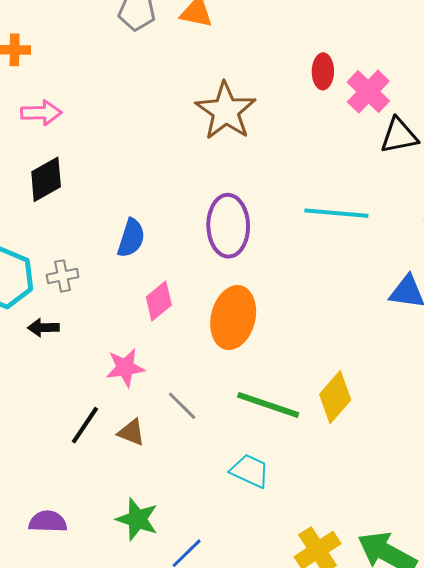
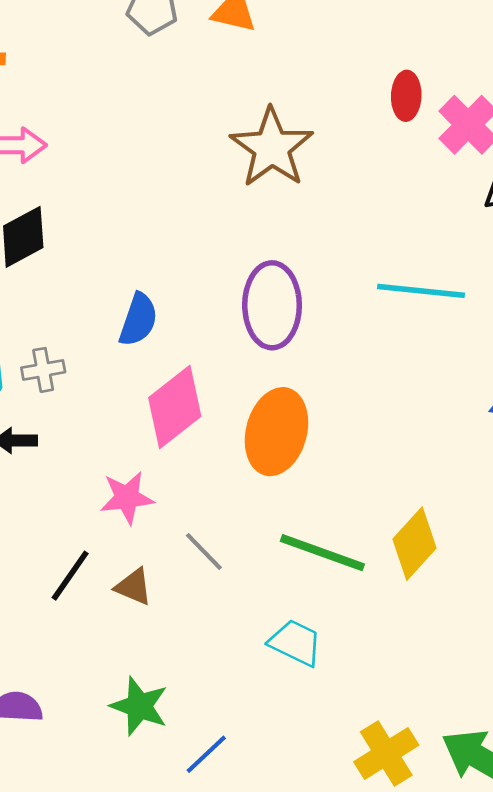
pink diamond: (159, 301) -> (175, 407), size x1.5

